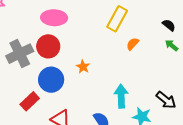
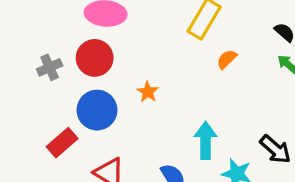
gray cross: (20, 54) -> (50, 67), size x0.6

